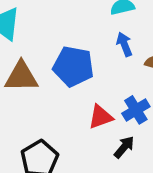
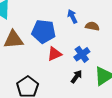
red triangle: (101, 117) -> (54, 54), moved

